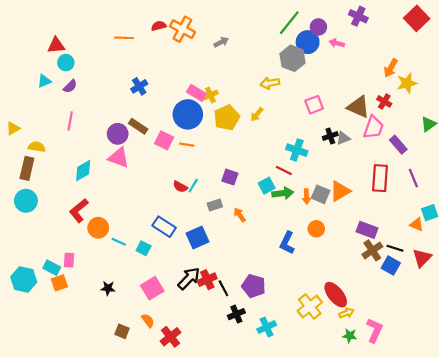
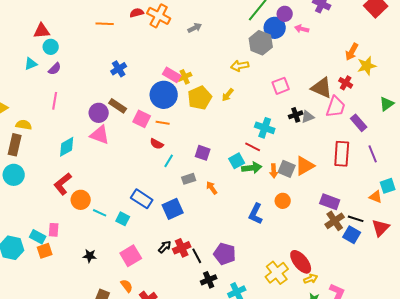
red semicircle: (180, 187) -> (157, 144), moved
black arrow: (189, 278) -> (165, 247), size x0.6

